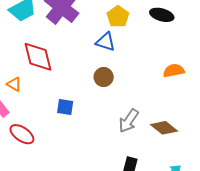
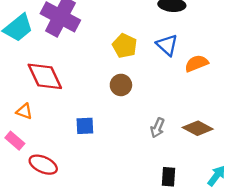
yellow pentagon: (118, 17) -> (125, 46), moved
blue triangle: (106, 42) -> (167, 45), moved, turned 35
gray arrow: (129, 121) -> (157, 128), size x0.7

